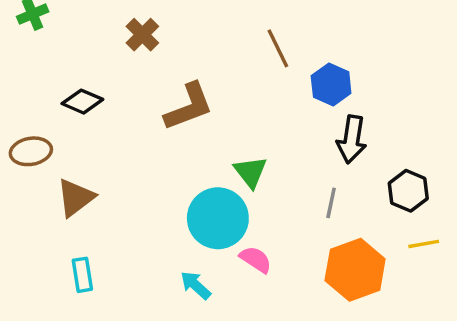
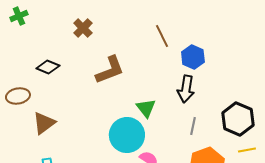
black arrow: (352, 139) -> (186, 89), moved
black hexagon: (408, 191) -> (238, 119), size x1.4

